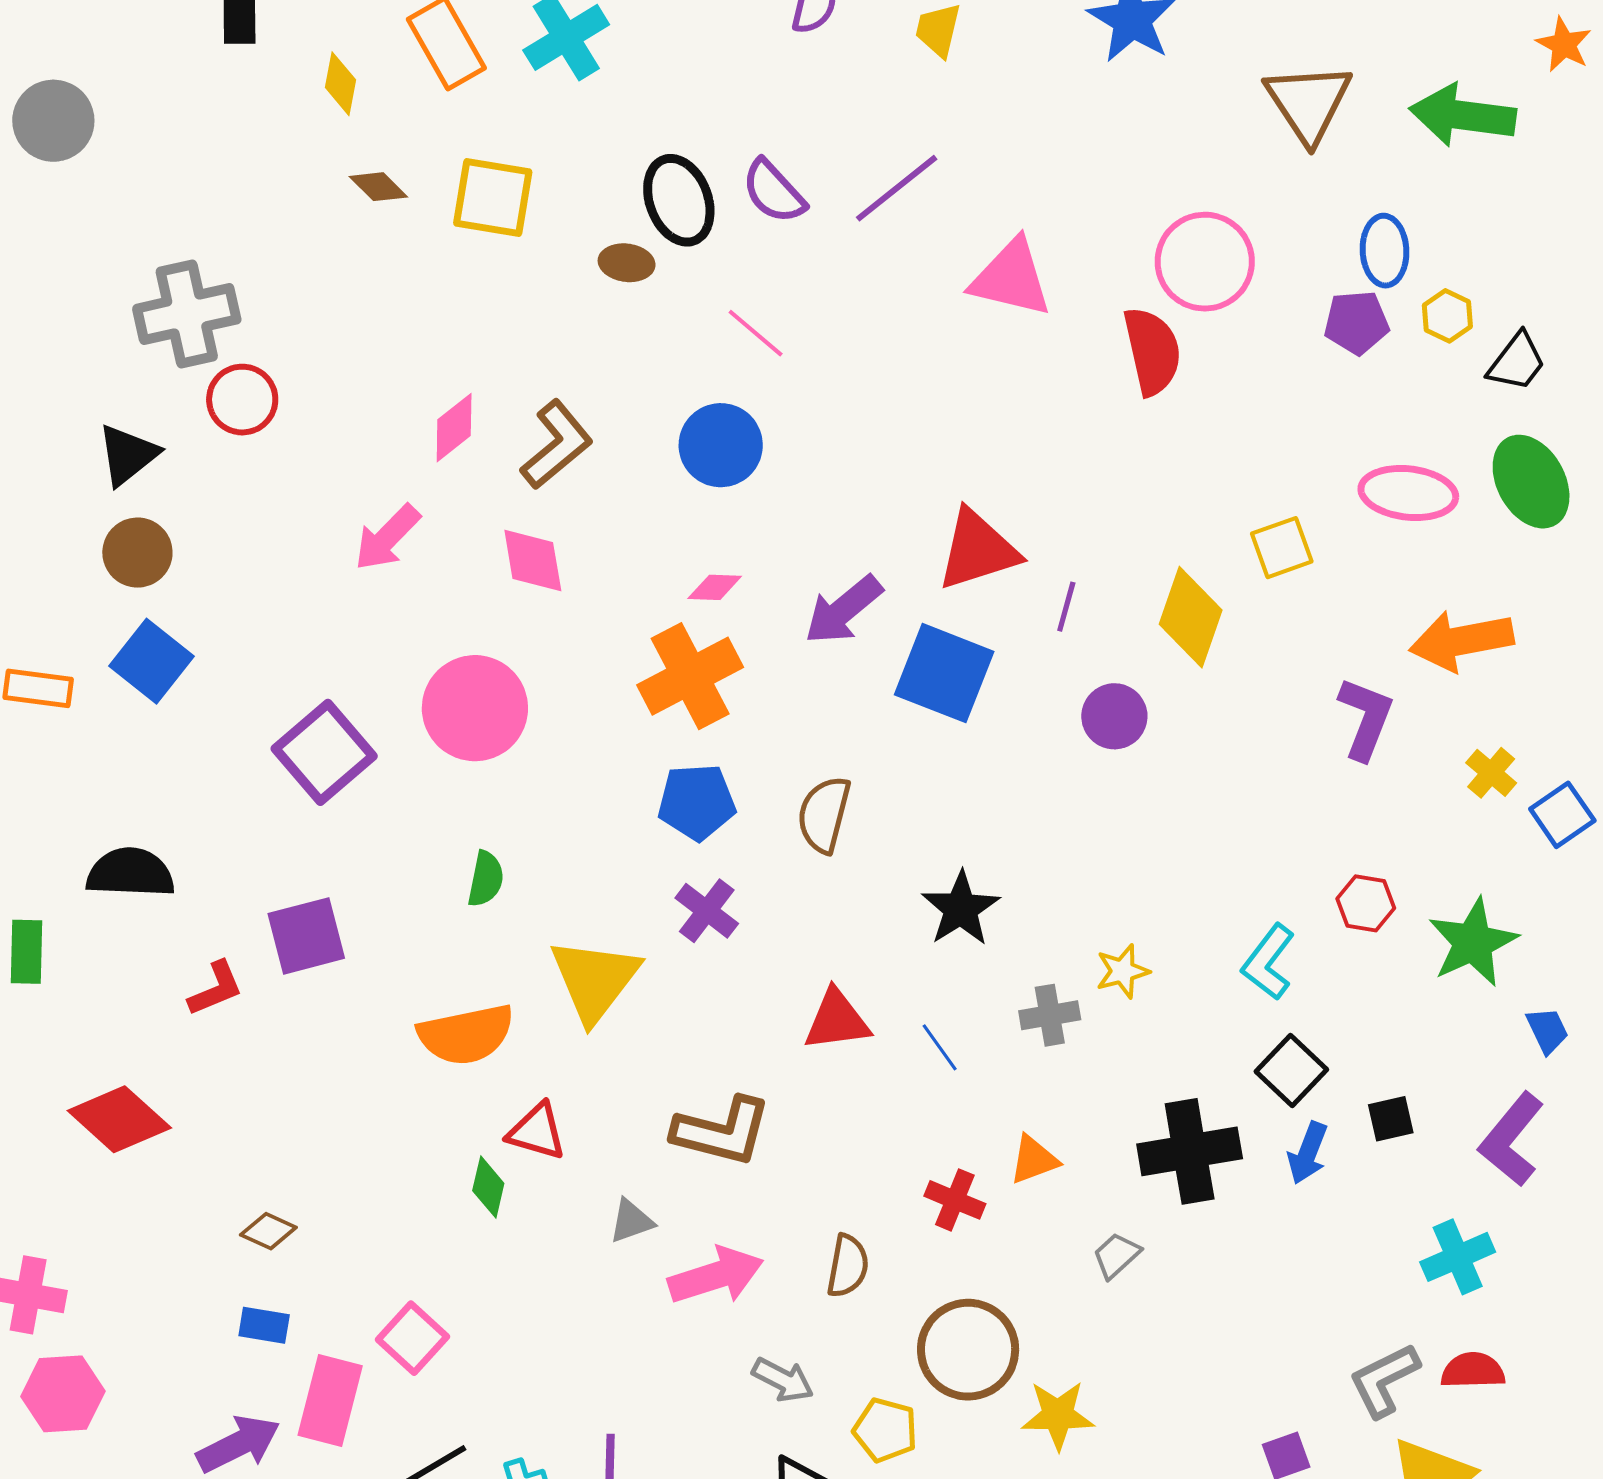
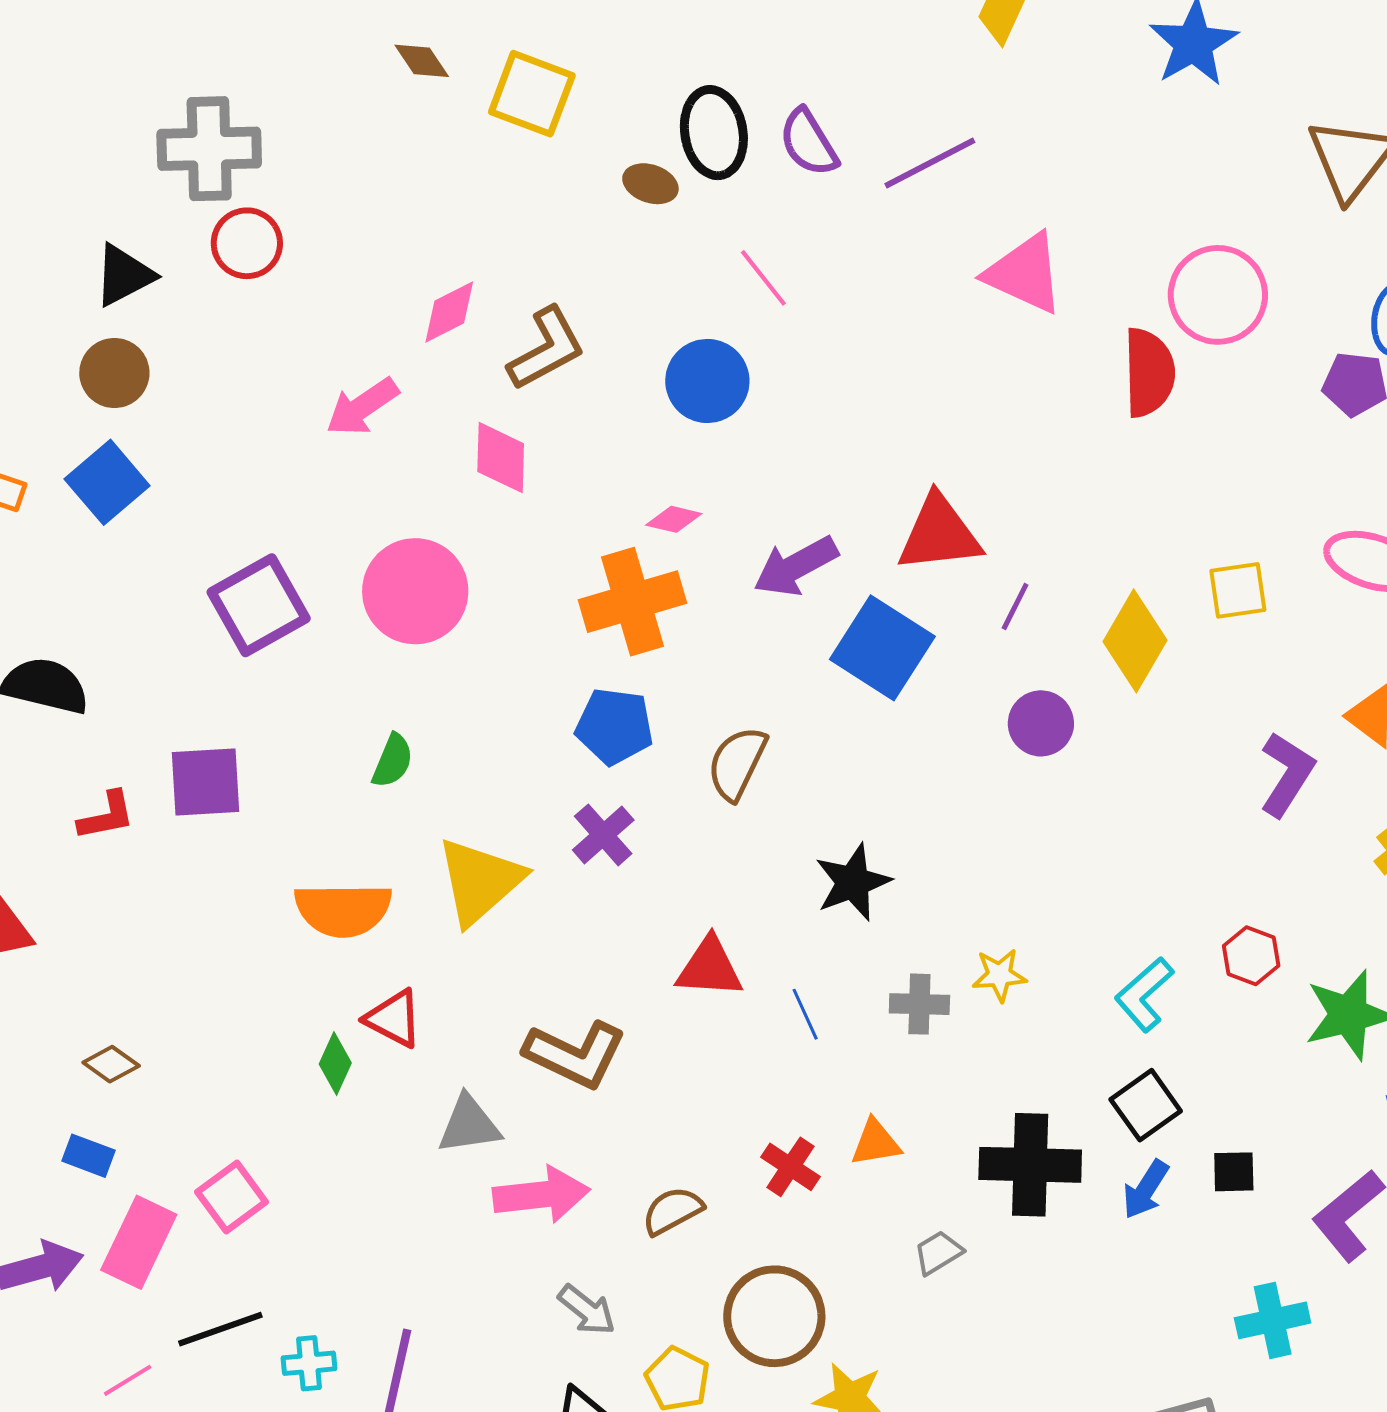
gray triangle: (631, 1221) -> (469, 1125), size x1.4
brown semicircle: (848, 1266) -> (672, 1211), turned -140

